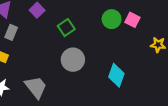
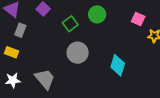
green circle: (112, 19) -> (97, 14), moved
pink square: (132, 20) -> (138, 19), moved

